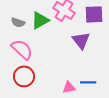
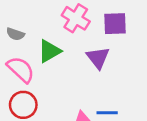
green triangle: (40, 20) -> (49, 51), moved

